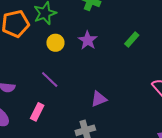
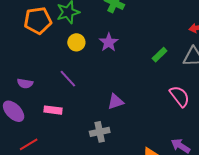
green rectangle: (132, 39) -> (160, 55), moved
pink rectangle: (37, 112) -> (53, 110), turned 66

